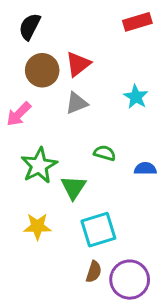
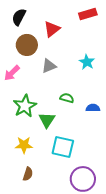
red triangle: (78, 64) -> (52, 29), moved
cyan square: (98, 230) -> (63, 147), turned 30
brown semicircle: (94, 272) -> (28, 174), moved

